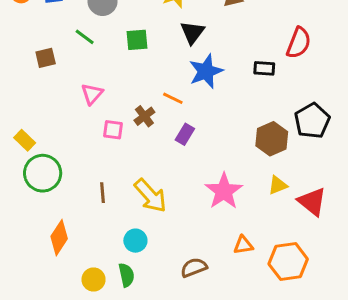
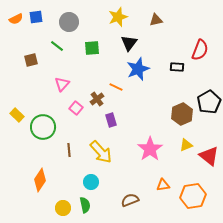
pink square: (113, 130) -> (76, 108), turned 32
purple rectangle: (185, 134) -> (111, 120), moved, turned -48
green circle: (43, 173) -> (43, 127), moved

